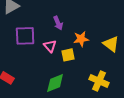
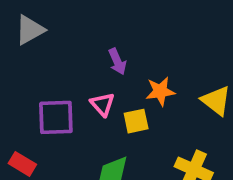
purple square: (25, 36) -> (56, 117), moved

